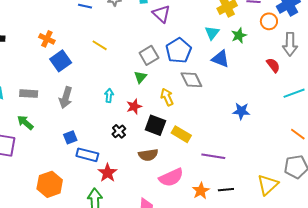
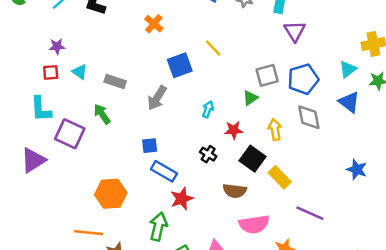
blue square: (61, 61) -> (180, 65), moved
black cross: (119, 131) -> (208, 154), turned -32

